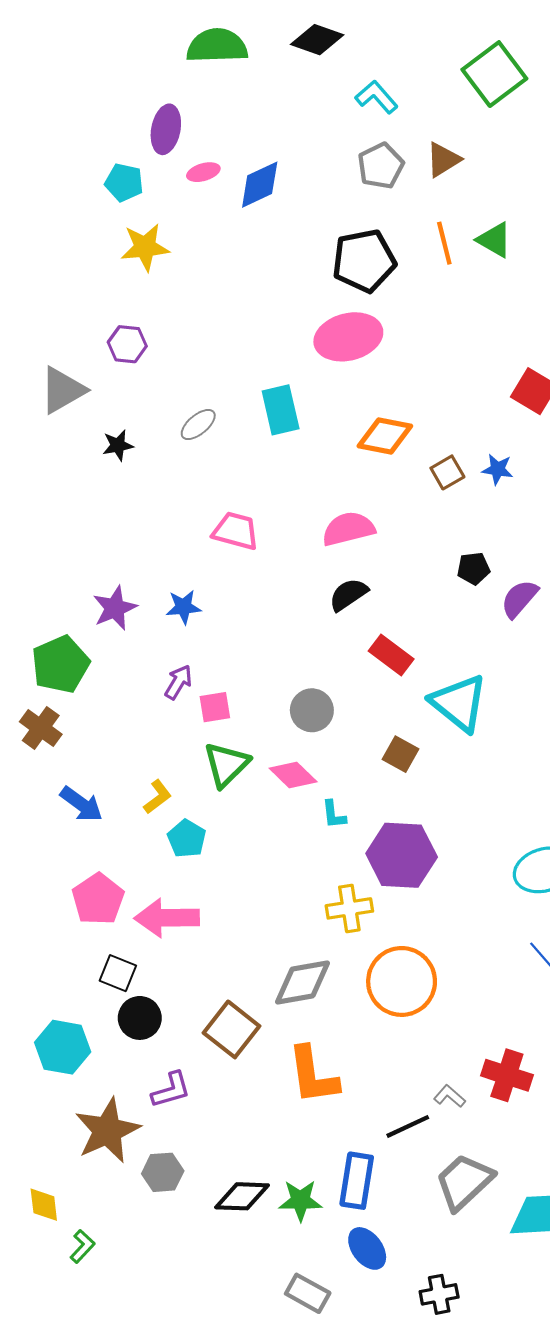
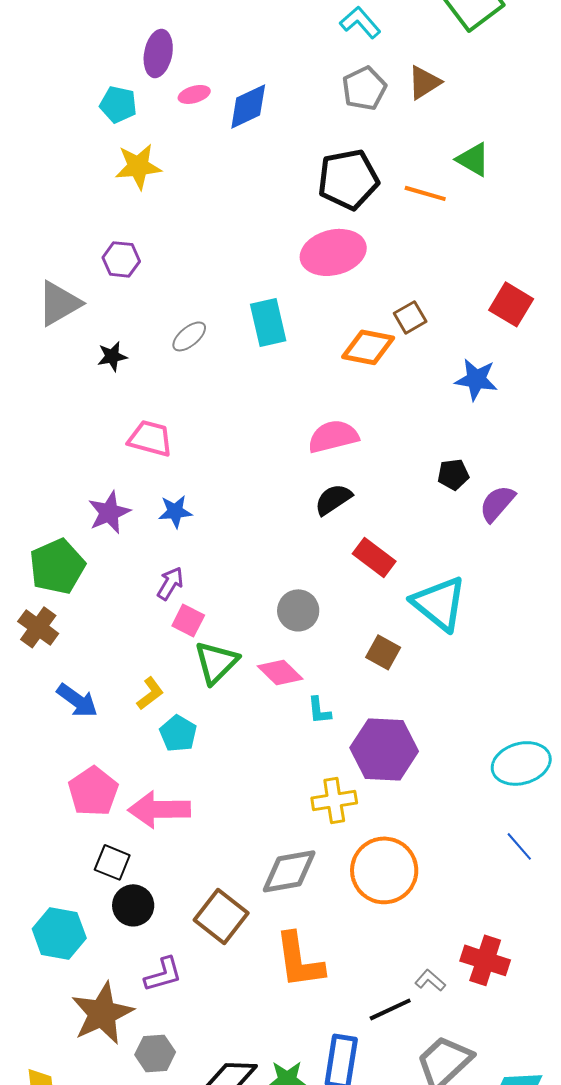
orange line: (444, 243) -> (425, 193), moved, turned -60
blue star: (498, 469) -> (476, 379), size x1.4
brown square: (447, 472) -> (410, 317), moved
pink trapezoid: (236, 531) -> (150, 438), moved
pink square: (215, 707) -> (188, 620), moved, turned 36

